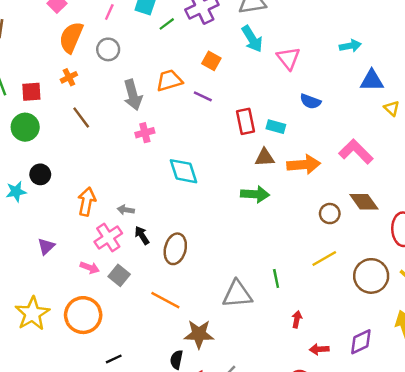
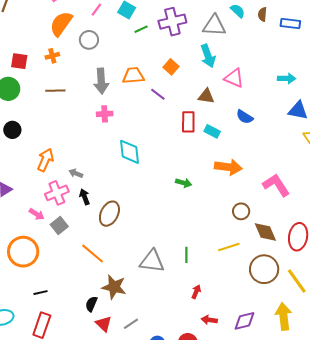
pink triangle: (288, 58) -> (234, 78), turned -40
brown line: (81, 117) -> (55, 91), turned -66
pink L-shape: (356, 152) -> (276, 185), moved
brown triangle: (265, 157) -> (206, 96), moved
green arrow: (255, 194) -> (184, 183), size x0.7
brown diamond: (364, 202) -> (265, 232), moved

